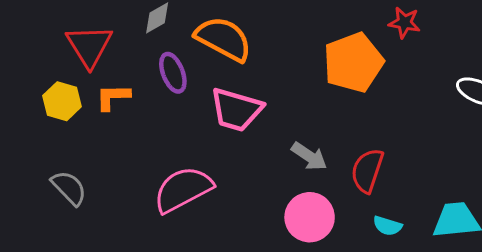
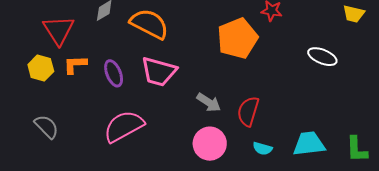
purple ellipse: (173, 73) -> (114, 73), moved

